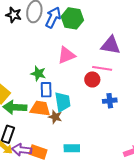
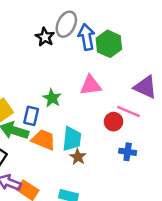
black star: (14, 15) -> (45, 37), moved
blue arrow: (53, 17) -> (87, 37), turned -50
blue rectangle: (46, 90) -> (31, 116), moved
brown star: (55, 117) -> (78, 157), moved

